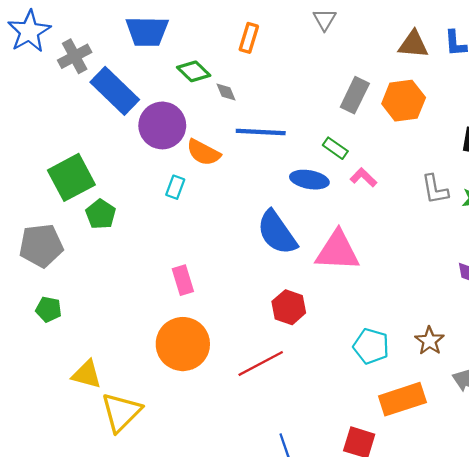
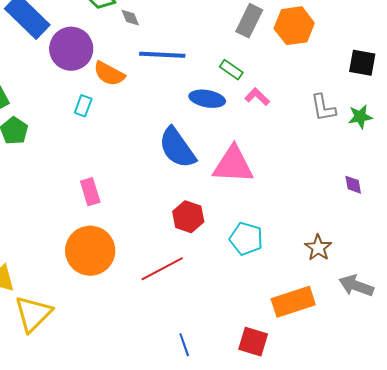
cyan pentagon: (371, 346) -> (246, 239), moved

